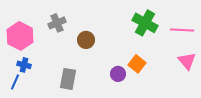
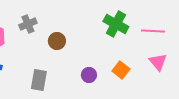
orange square: (137, 64) -> (121, 70), moved

